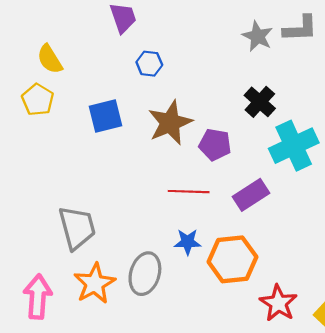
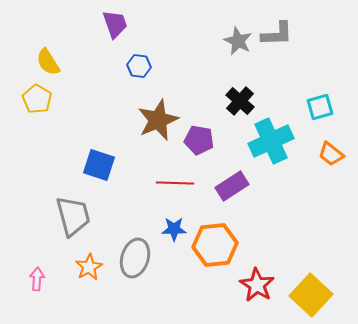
blue square: (106, 116) -> (99, 165), moved, turned 32
orange star: (95, 283) -> (89, 267), size x0.7
pink arrow: (38, 297) -> (37, 279), size x0.6

